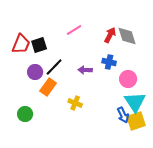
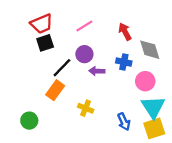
red arrow: (110, 35) -> (125, 32), turned -56
gray diamond: (127, 36) -> (150, 50), moved
red trapezoid: (21, 44) -> (42, 24), moved, turned 45
purple circle: (35, 72) -> (84, 54), moved
blue arrow: (123, 115) -> (124, 122), moved

